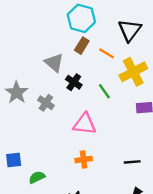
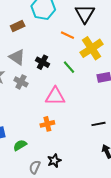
brown rectangle: (82, 46) -> (18, 26), moved, turned 40
gray triangle: (54, 63) -> (17, 57), moved
orange cross: (84, 160) -> (47, 124), moved

